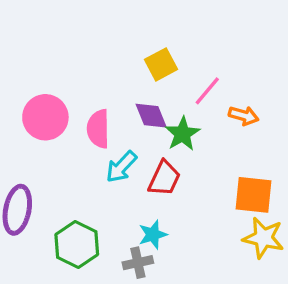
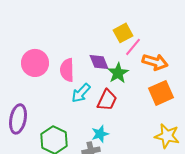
yellow square: (161, 64) -> (123, 33), moved
orange arrow: (244, 116) -> (155, 62), size x1.4
orange square: (254, 195) -> (161, 93), moved, turned -30

